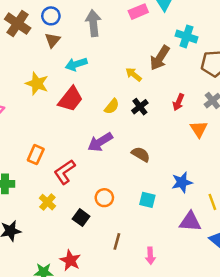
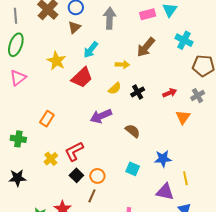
brown arrow: (160, 58) -> (146, 47), moved
cyan arrow: (76, 64) -> (91, 50), turned -42
yellow arrow: (134, 74) -> (122, 65), moved, turned 136
red arrow: (178, 102) -> (170, 93), turned -144
red L-shape: (65, 172) -> (74, 151), moved
orange circle: (104, 198) -> (97, 176), moved
brown line: (117, 241) -> (92, 196), moved

